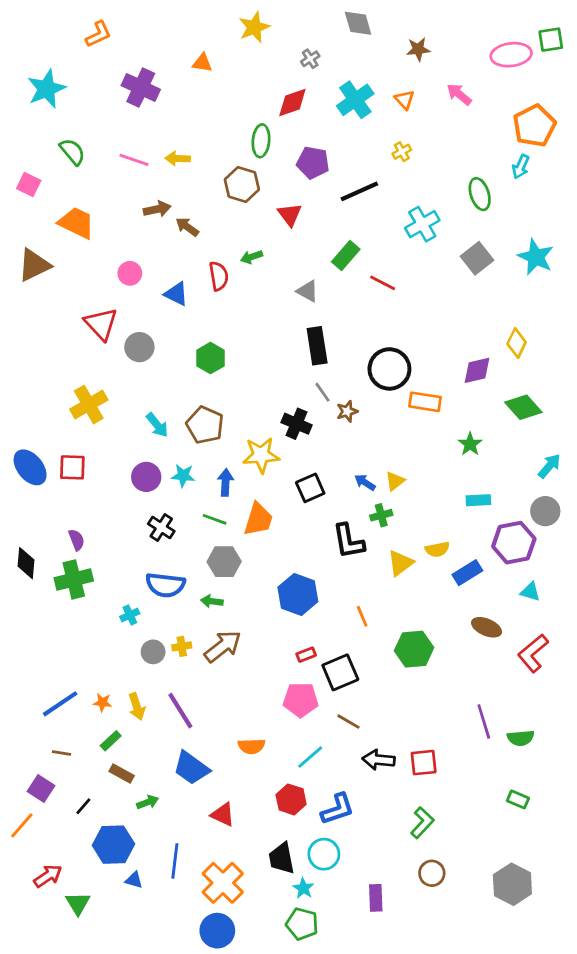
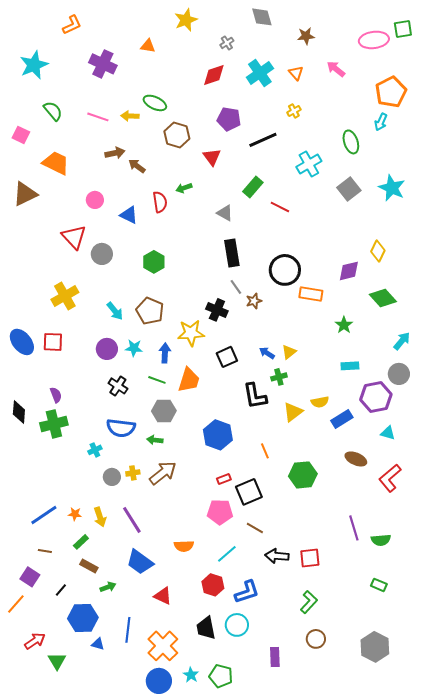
green ellipse: (261, 141) -> (155, 103), moved, turned -70
cyan star: (303, 888) -> (191, 675), moved

